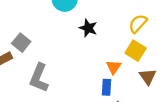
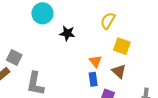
yellow square: (136, 51) -> (122, 46), moved
brown triangle: (148, 77) -> (119, 71), moved

